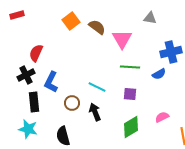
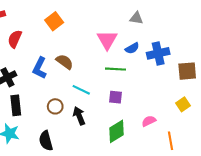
brown semicircle: (97, 27) -> (65, 62), moved
red semicircle: (36, 53) -> (15, 39), moved
blue semicircle: (159, 74) -> (132, 48), moved
blue L-shape: (51, 82) -> (40, 68), moved

